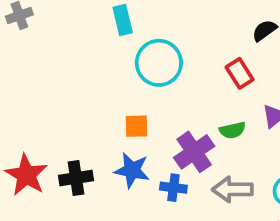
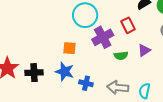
purple cross: (194, 152) -> (103, 37), moved

